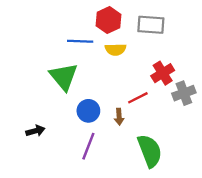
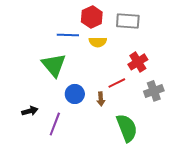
gray cross: (184, 93) -> (154, 91), moved
purple line: (88, 146) -> (55, 124), moved

